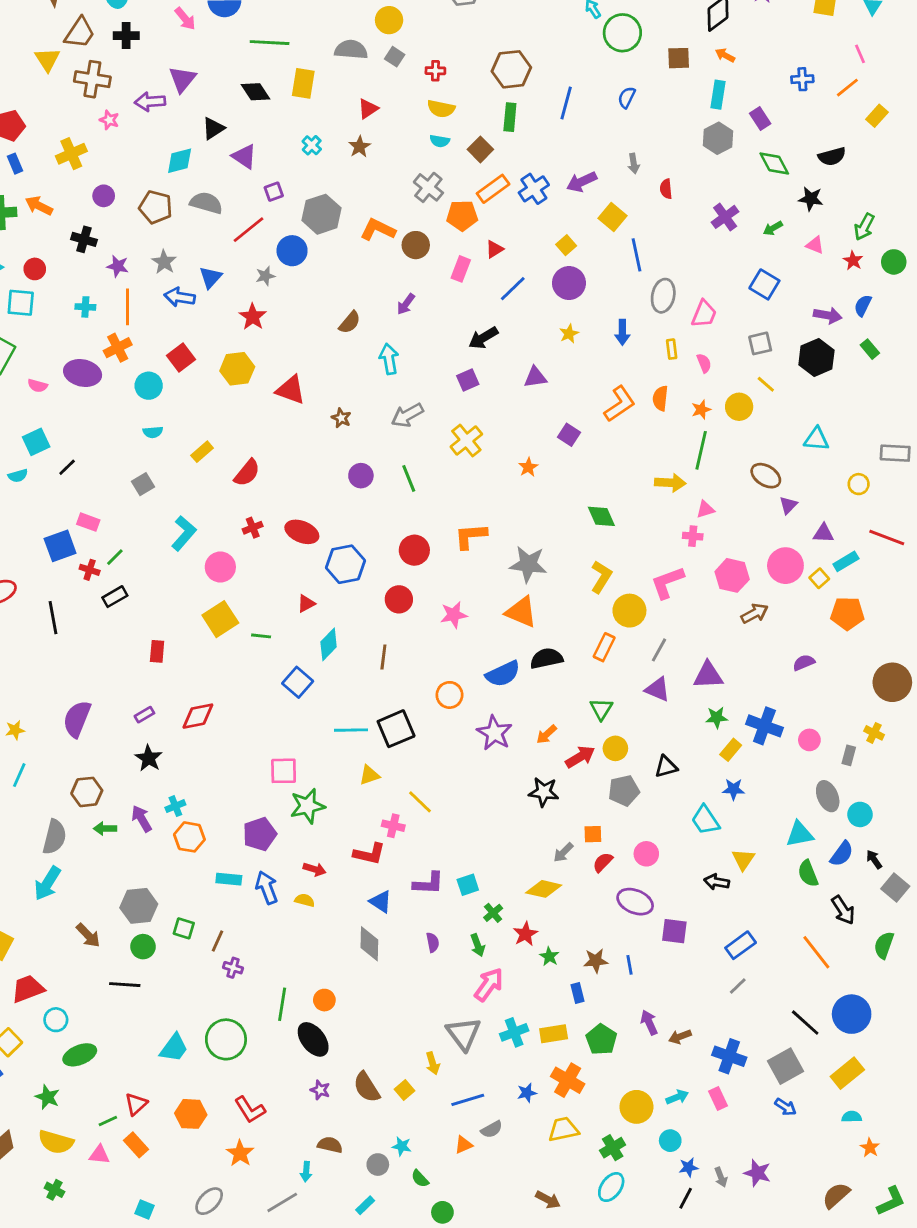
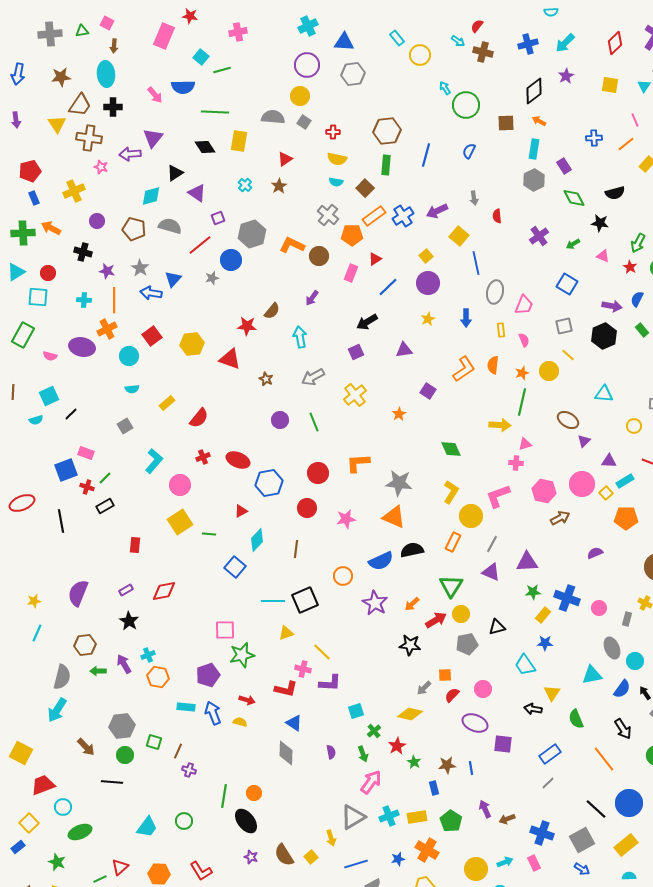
red star: (253, 317) -> (247, 326), moved, turned -30
green triangle: (601, 709) -> (451, 586), size x1.4
green semicircle: (808, 874) -> (576, 719), moved
purple L-shape: (428, 883) -> (330, 683), moved
gray triangle: (464, 1034) -> (353, 817), turned 36
green circle: (226, 1039) -> (184, 821), size x0.6

